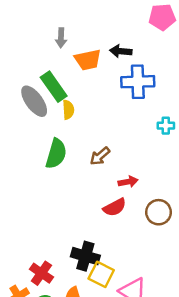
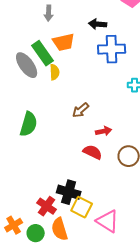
orange trapezoid: (88, 60) -> (64, 42), moved
green semicircle: (56, 154) -> (29, 124), moved
red semicircle: (115, 207) -> (93, 152), turned -126
red cross: (41, 273) -> (47, 206), moved

